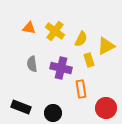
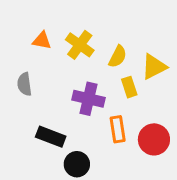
gray semicircle: (32, 64) -> (24, 84), moved
black rectangle: (21, 107) -> (51, 137), moved
red circle: (106, 108) -> (154, 139), moved

